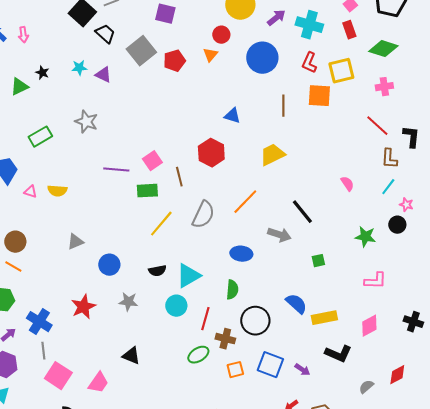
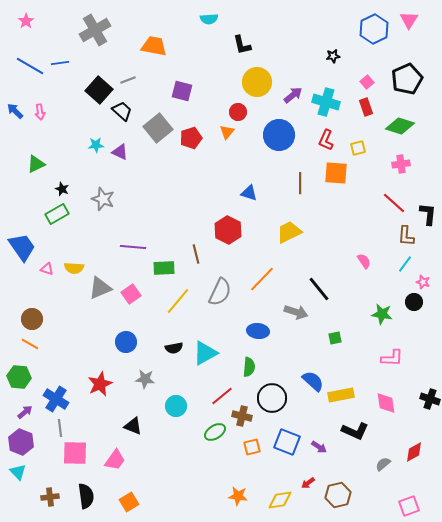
yellow square: (341, 71) -> (358, 148), size x0.6
black star: (42, 73) -> (62, 189), moved
pink square: (152, 161) -> (131, 294), moved
gray triangle: (75, 242) -> (100, 288), moved, size x1.4
cyan circle: (176, 306) -> (176, 406), moved
red line: (205, 319) -> (222, 396), turned 35
pink diamond: (369, 326) -> (386, 403), turned -70
black triangle: (131, 356) -> (133, 426), moved
pink square: (58, 376) -> (75, 453), turned -32

